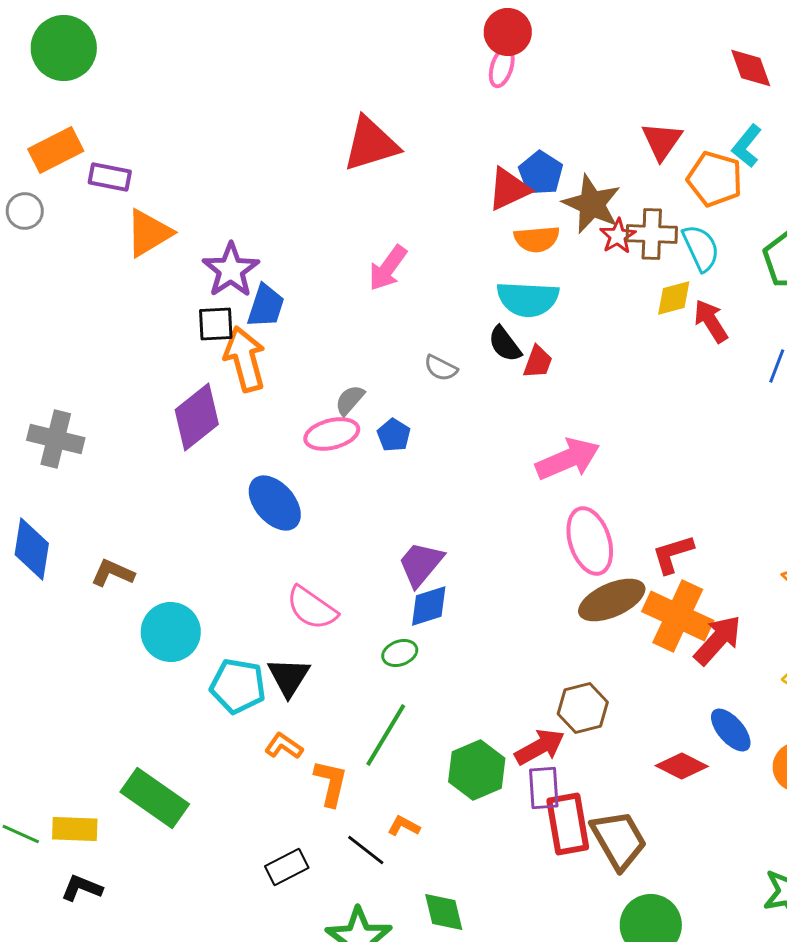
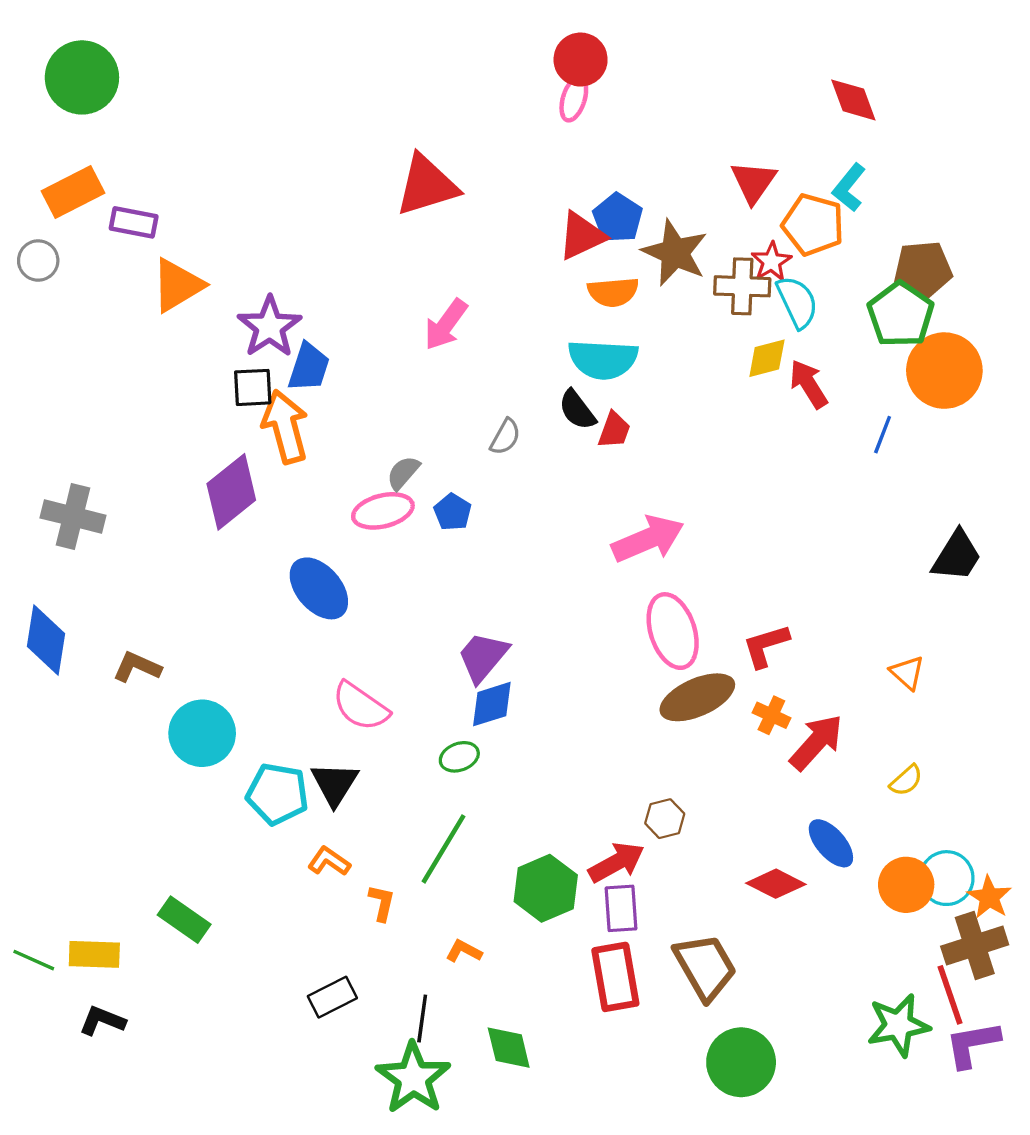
red star: (618, 236) -> (771, 262), moved
gray semicircle: (441, 368) -> (505, 437), turned -88
orange cross: (678, 616) -> (771, 715), size x0.5
brown hexagon: (583, 708) -> (665, 819), size x0.7
orange L-shape: (331, 783) -> (382, 903), size x0.7
green rectangle: (155, 798) -> (184, 920), size x0.7
red rectangle: (568, 824) -> (615, 977), moved
black line: (366, 850) -> (422, 1018), moved, turned 60

